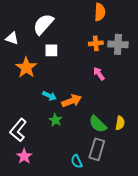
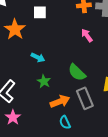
orange arrow: (72, 101) -> (60, 101), moved
green semicircle: (98, 124) -> (77, 72), moved
gray rectangle: (97, 149) -> (85, 98), moved, turned -40

